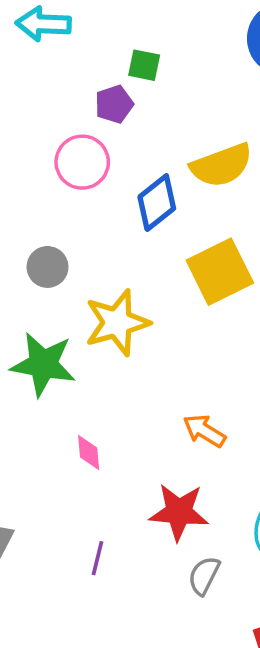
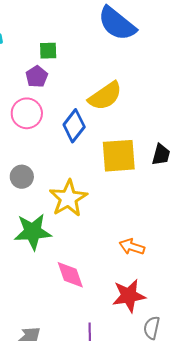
yellow square: (220, 272) -> (119, 156), turned 36
pink diamond: (89, 453) -> (70, 275), size x1.5

